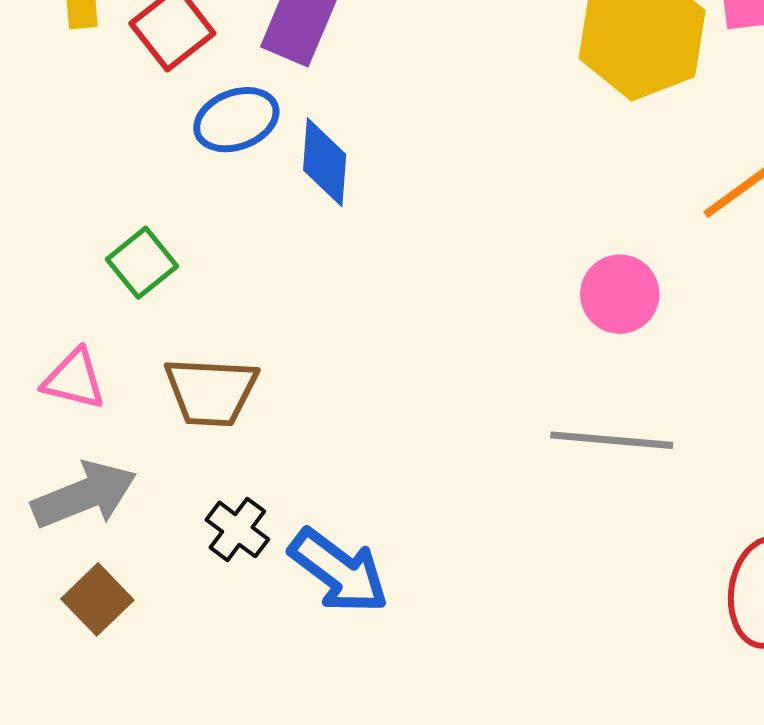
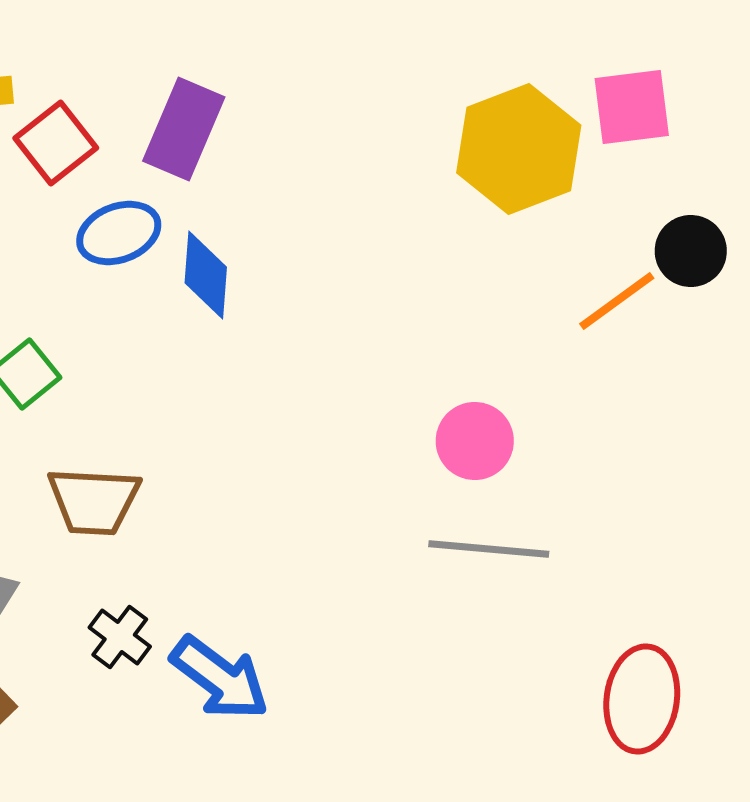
pink circle: (620, 294) -> (475, 441), moved

